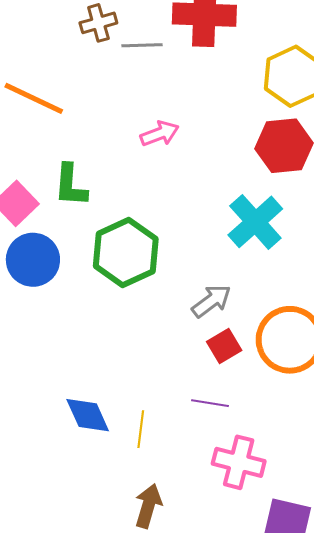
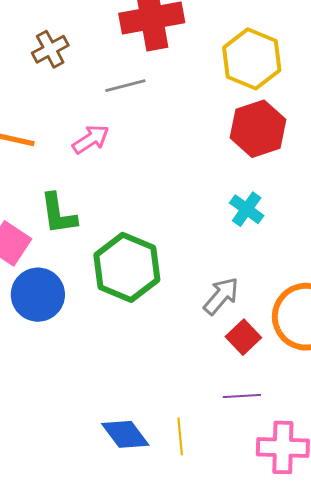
gray line: (142, 45) -> (125, 86), moved
pink arrow: (160, 134) -> (91, 139), moved
cyan cross: (255, 222) -> (247, 209), size x0.6

